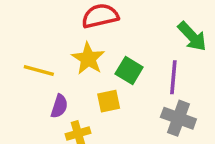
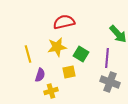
yellow star: (88, 59) -> (57, 47), turned 30
yellow line: (39, 70) -> (28, 54), turned 60

